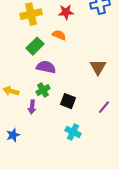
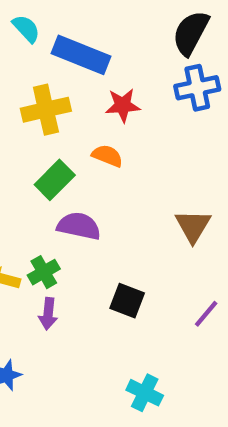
green cross: (43, 90) -> (44, 272), moved
cyan cross: (73, 132) -> (145, 393), moved

